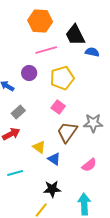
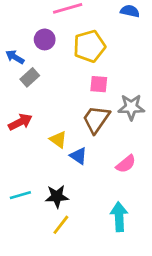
pink square: (58, 107) -> (99, 84), moved, turned -32
gray rectangle: (18, 112) -> (30, 77), moved
cyan line: (15, 173) -> (20, 195), moved
black star: (52, 189) -> (57, 196), moved

